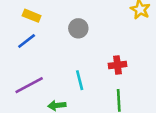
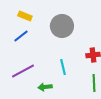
gray circle: (78, 28) -> (62, 26), size x1.5

